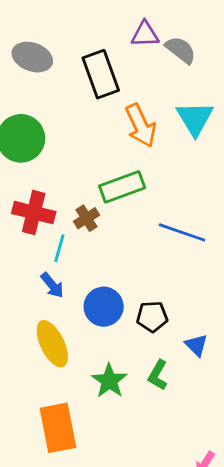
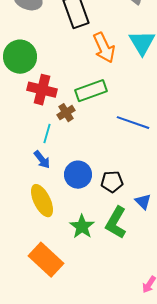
red cross: (34, 213) -> (42, 90), moved
green L-shape: (158, 375) -> (116, 223), size x1.5
orange rectangle: (58, 428) -> (46, 260), turned -36

